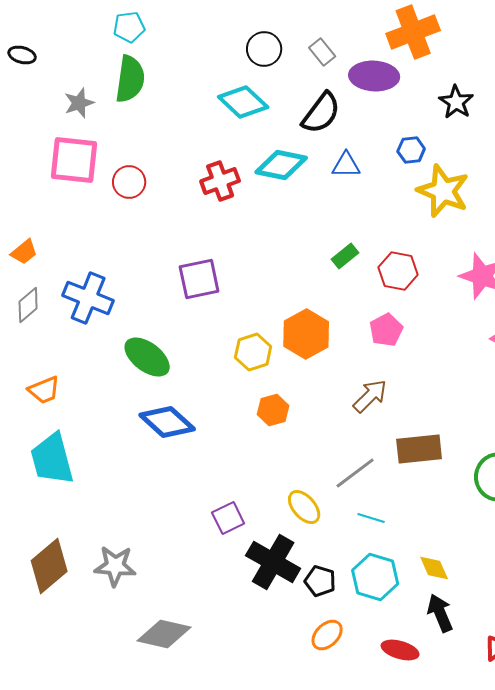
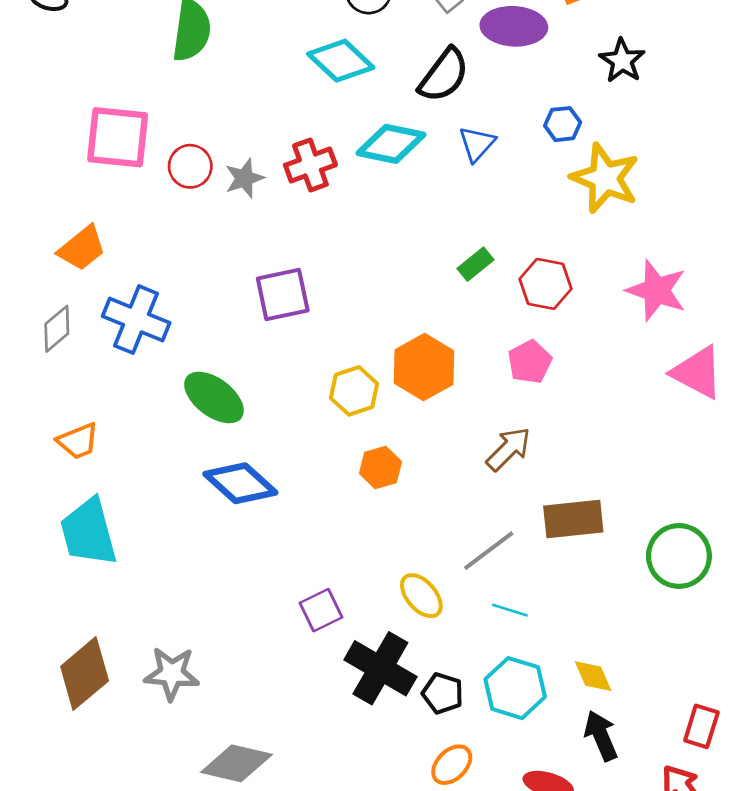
gray star: (79, 103) -> (244, 178), moved
blue triangle: (346, 165) -> (477, 144), turned -48
orange trapezoid: (24, 252) -> (82, 248), moved, size x1.4

